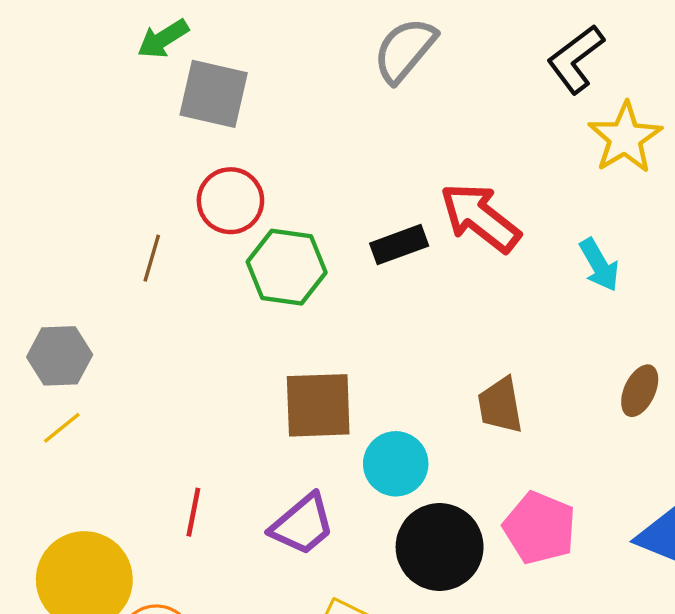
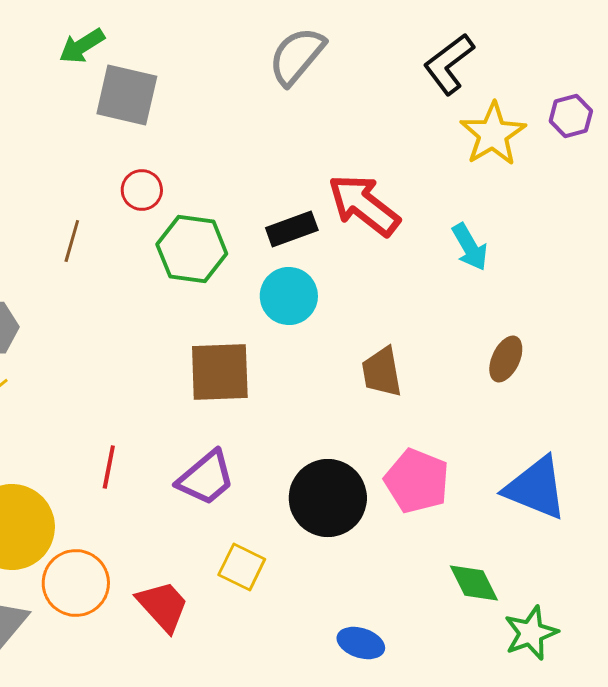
red circle: (230, 201) -> (142, 190), size x0.7
cyan circle: (396, 464) -> (289, 296), moved

